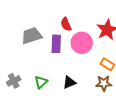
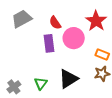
gray trapezoid: (32, 36) -> (22, 19), moved
black triangle: (69, 82) -> (68, 79), size x1.5

